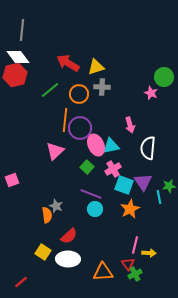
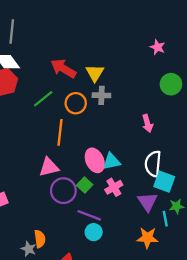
yellow triangle: (96, 67) -> (95, 73), turned -42
pink star: (151, 93) -> (157, 47), moved
pink arrow: (130, 125) -> (147, 123), moved
purple circle: (80, 128) -> (63, 191), moved
pink triangle: (55, 151) -> (49, 167), turned 30
cyan square: (124, 185) -> (164, 182), moved
gray star: (56, 206) -> (29, 249), moved
orange star: (130, 209) -> (147, 238), moved, turned 30

